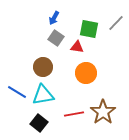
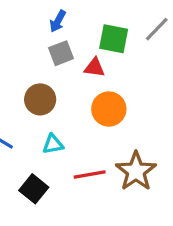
gray square: (56, 38) -> (61, 53), turned 35
cyan triangle: (43, 95) -> (53, 144), moved, size x0.6

